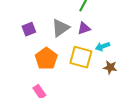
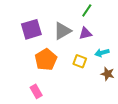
purple square: (29, 29) -> (31, 29), size x1.5
yellow square: (81, 57) -> (80, 61), size x0.6

